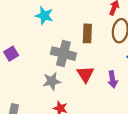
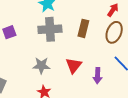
gray cross: (63, 54) -> (50, 29), moved, turned -30

